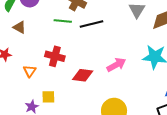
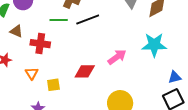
red cross: (55, 56) -> (40, 44), moved
yellow square: (48, 97) -> (53, 85), moved

